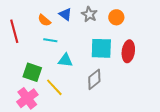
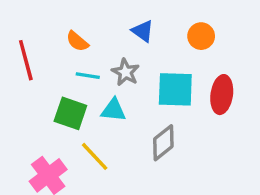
blue triangle: (65, 14) -> (143, 31), moved
gray star: (89, 14) -> (125, 72), moved
green square: (32, 72) -> (70, 113), moved

